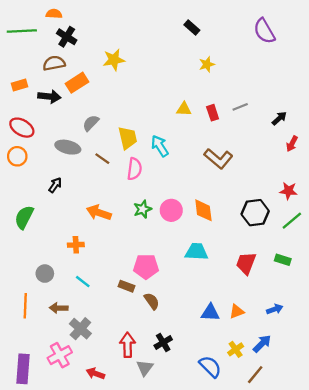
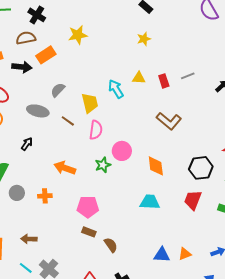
yellow star: (207, 64) -> (144, 39), moved
cyan arrow: (160, 146) -> (116, 89), moved
pink circle: (171, 210) -> (122, 151), moved
red trapezoid: (246, 263) -> (193, 200), moved
pink pentagon: (146, 267) -> (88, 207), moved
gray circle: (45, 274) -> (17, 193), moved
cyan line: (83, 282) -> (26, 268), moved
brown arrow: (59, 308) -> (29, 239), moved

